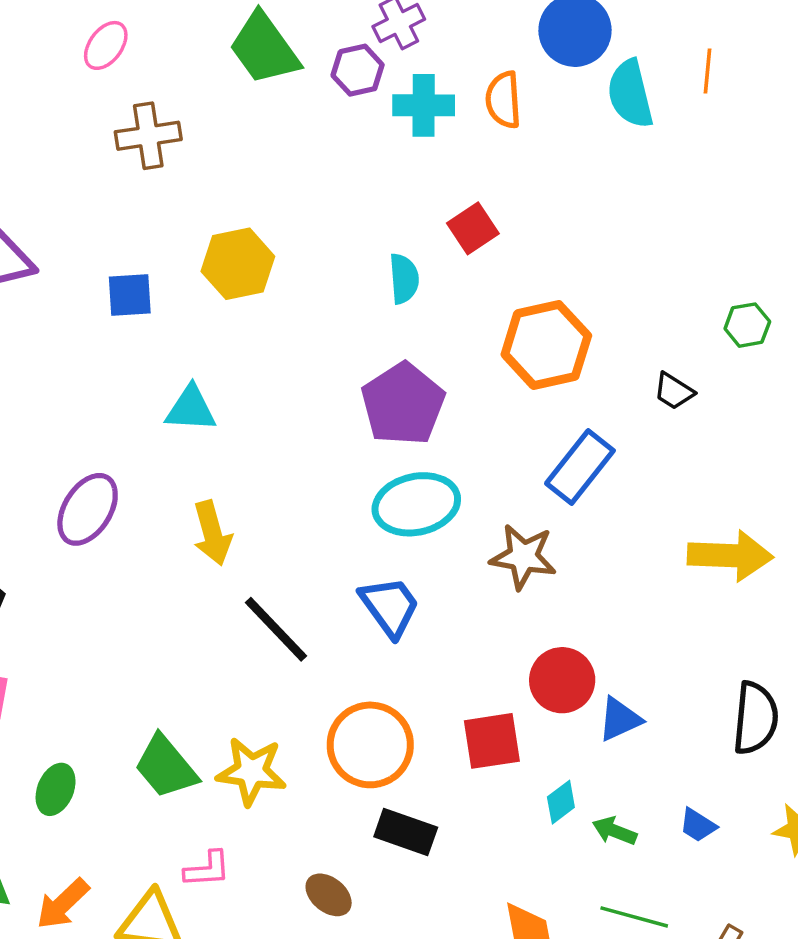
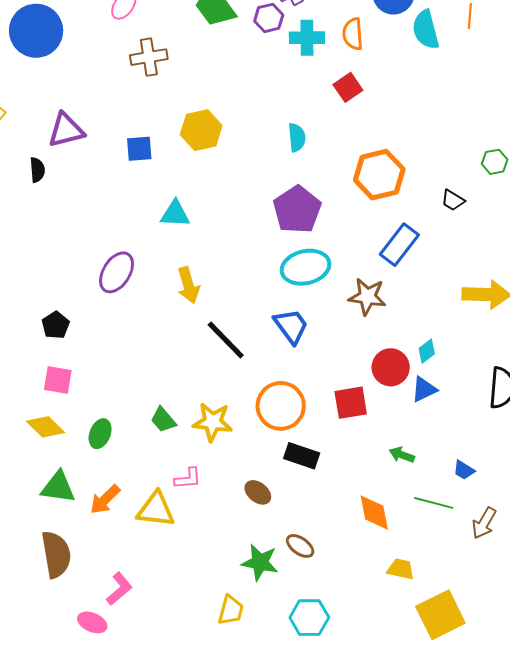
red square: (473, 228) -> (348, 87), moved
green trapezoid: (166, 767) -> (163, 420), size x0.7
cyan diamond: (561, 802) -> (427, 351), moved
blue trapezoid: (698, 825) -> (464, 470), moved
green arrow: (614, 831) -> (402, 455), moved

